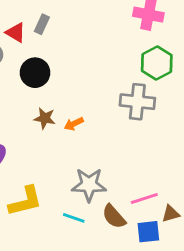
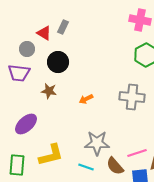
gray cross: (137, 102) -> (132, 97), moved
brown star: (45, 118) -> (49, 91), moved

